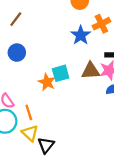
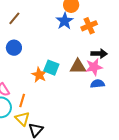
blue star: (81, 35) -> (65, 21), moved
cyan square: (61, 73) -> (51, 68), turned 35
orange line: (29, 112) -> (22, 100), turned 32

